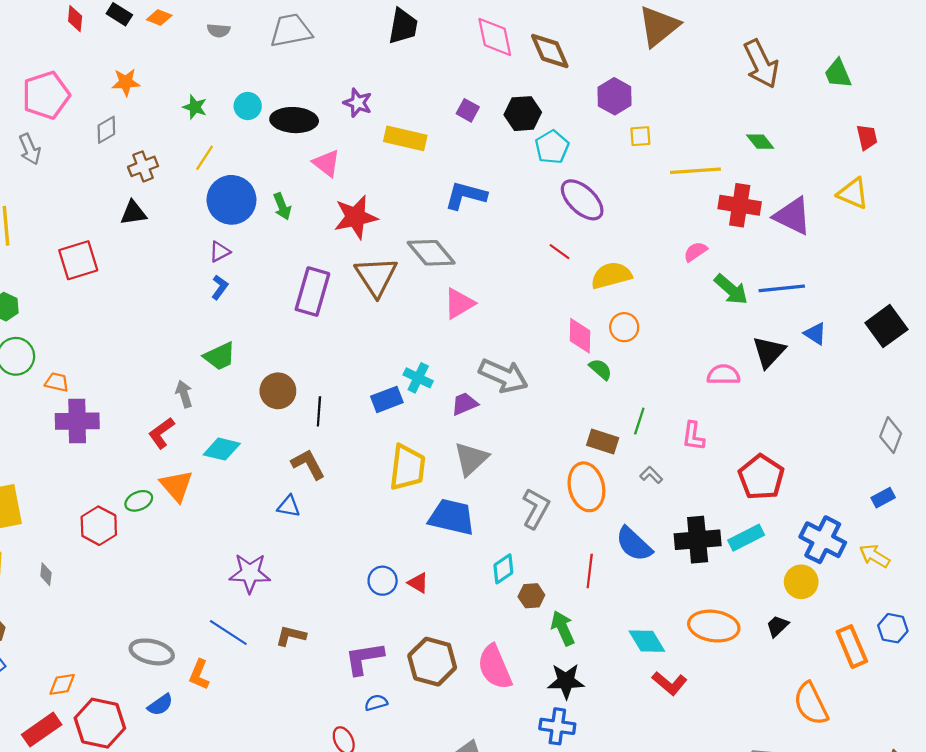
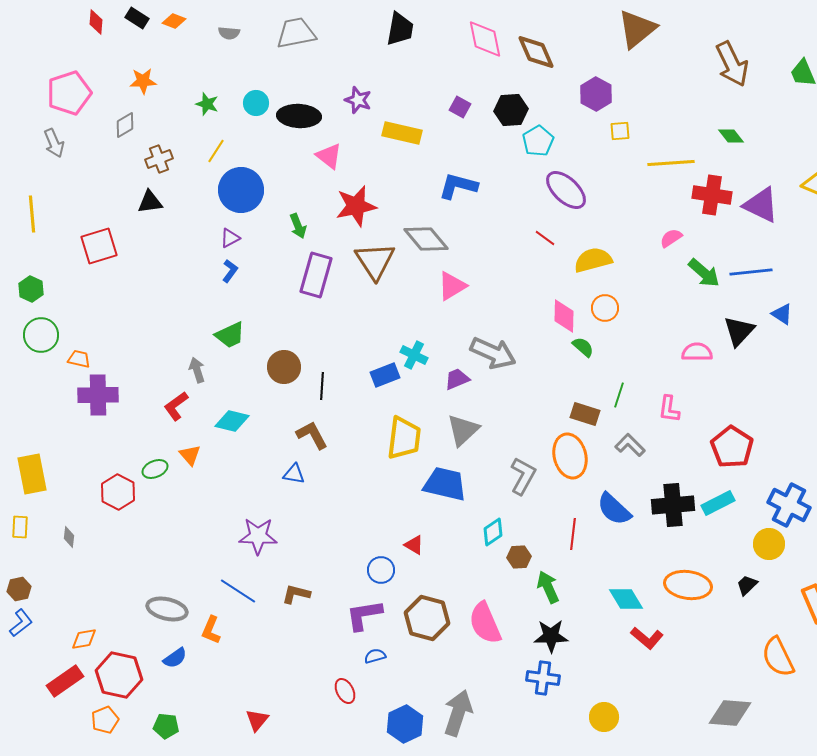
green arrow: (282, 206) -> (298, 226), moved
gray L-shape: (651, 475) -> (630, 445), size x1.4
orange triangle: (176, 486) -> (190, 455), size x0.7
blue circle: (383, 581) -> (381, 570), moved

